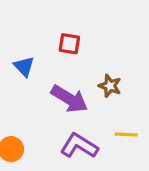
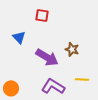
red square: (69, 44) -> (42, 15), moved

